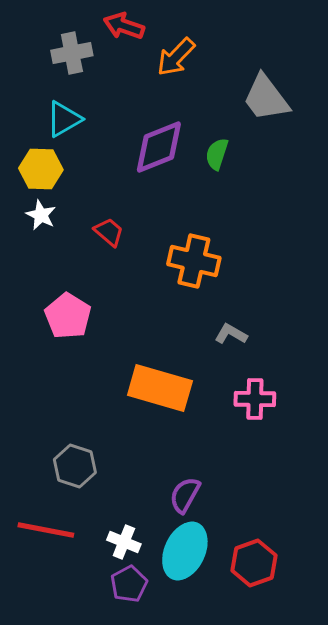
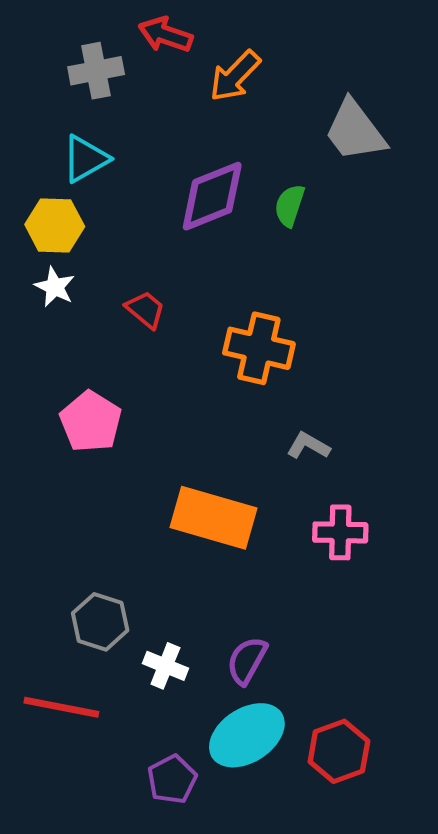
white cross: (124, 542) -> (165, 666), moved
cyan ellipse: (185, 551) -> (247, 735), turned 32

